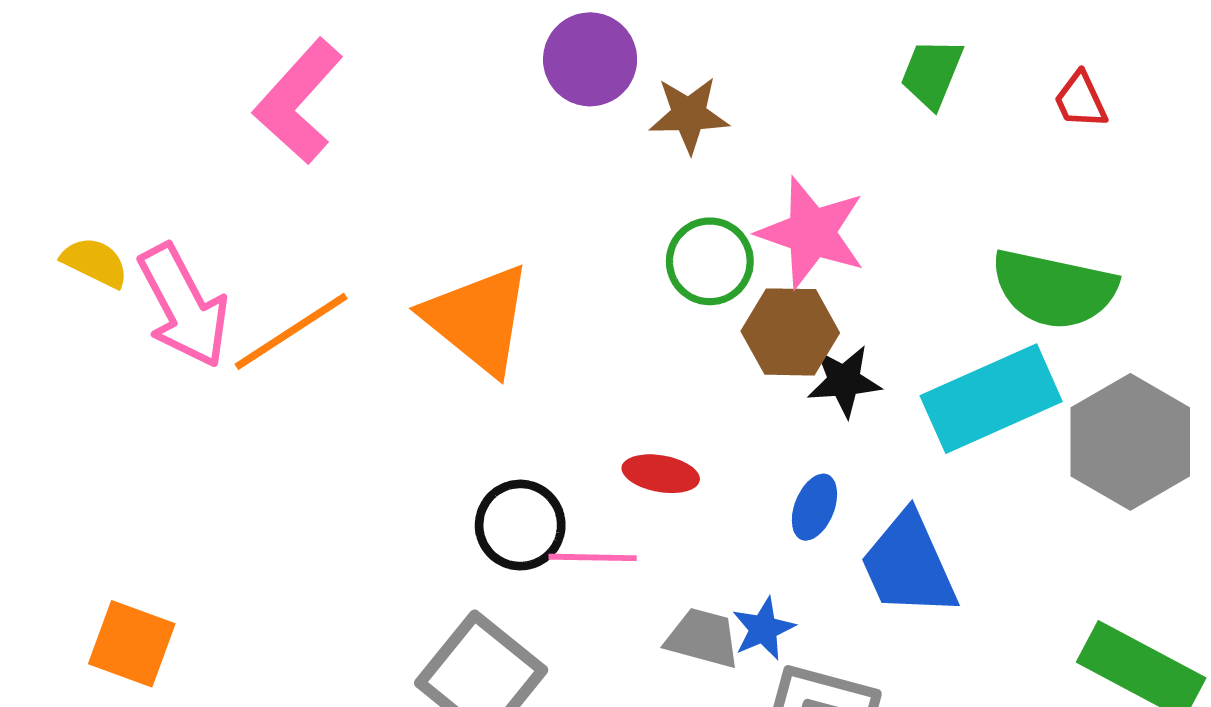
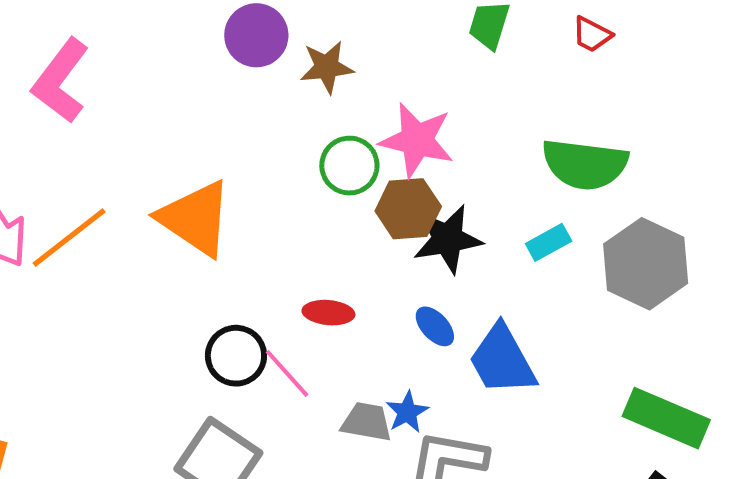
red trapezoid: (1081, 100) -> (592, 34), turned -33
black star: (844, 381) -> (448, 239), size x1.4
cyan rectangle: (991, 399) -> (549, 242), size x0.5
blue ellipse: (814, 507) -> (435, 326), turned -60
pink line: (593, 557) -> (287, 373), turned 52

